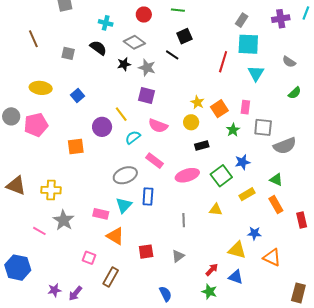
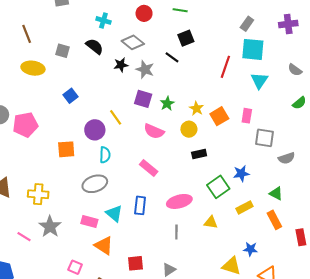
yellow ellipse: (41, 88) -> (33, 68), moved
green star: (233, 130) -> (167, 104), moved
cyan semicircle: (133, 137) -> (105, 155), moved, turned 126
gray semicircle: (285, 146) -> (287, 158), size x0.7
gray ellipse: (125, 175) -> (95, 184), moved
pink ellipse: (187, 175) -> (179, 201), moved
cyan triangle: (124, 205) -> (114, 213), turned -36

